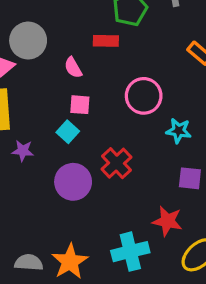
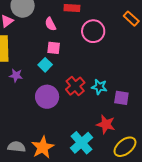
pink circle: (144, 96) -> (93, 31), moved
cyan star: (179, 131) -> (99, 87), moved
cyan cross: (130, 252) -> (81, 143), turned -30

